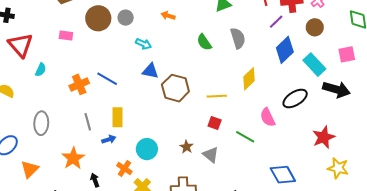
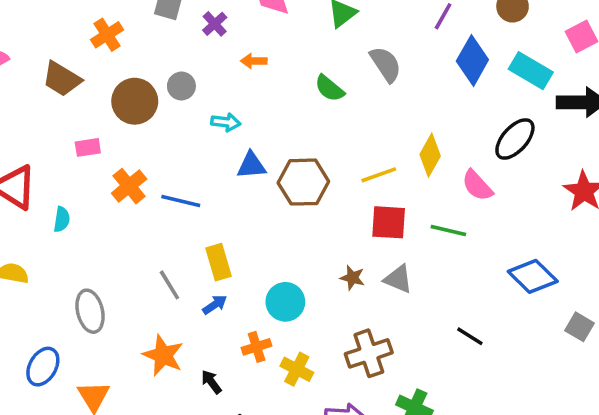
yellow diamond: (249, 79) -> (430, 155), moved
orange cross: (79, 84) -> (129, 186), moved
red square: (215, 123) -> (389, 222), size x1.5
orange cross: (124, 169) -> (257, 347), turned -35

